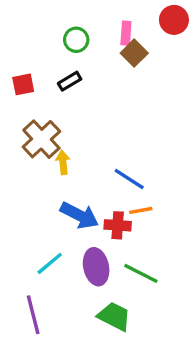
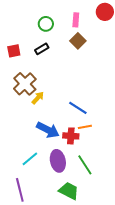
brown square: (134, 53) -> (78, 41), moved
yellow arrow: (63, 162) -> (38, 98), turned 48
green line: (141, 273) -> (85, 165), turned 30

